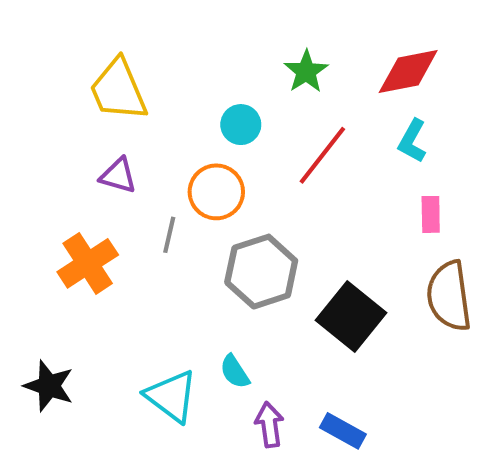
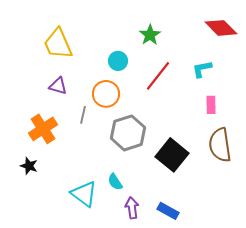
red diamond: (408, 71) -> (221, 28), moved, turned 56
cyan L-shape: (412, 141) -> (202, 69), turned 50
black star: (49, 386) -> (29, 166), moved, size x0.7

